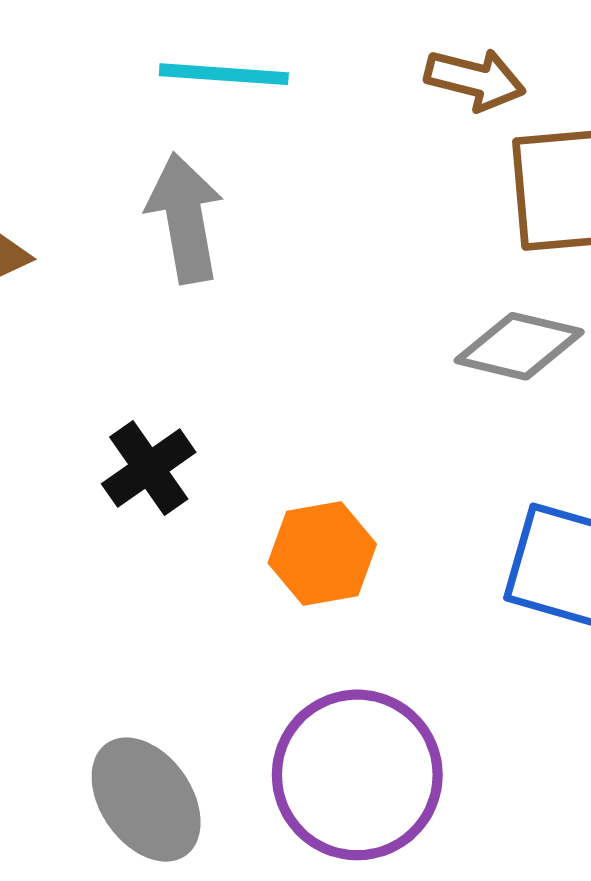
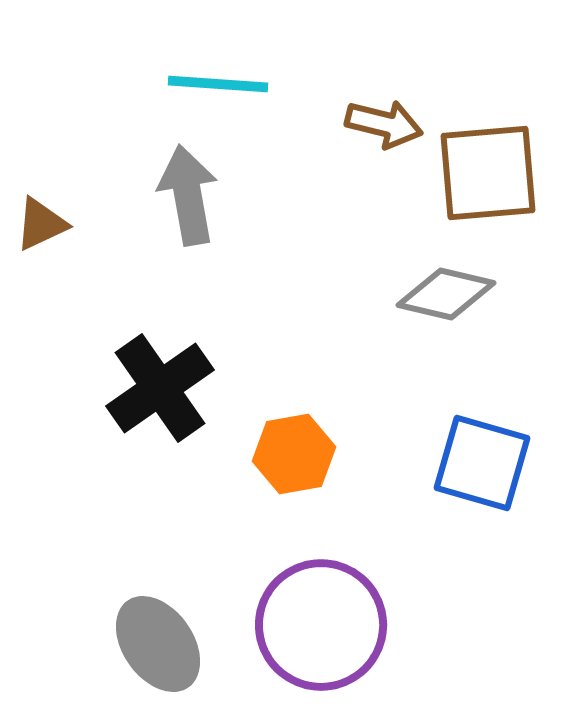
brown arrow: (475, 79) -> (384, 124), moved
black cross: (149, 468) -> (160, 388), size x1.5

